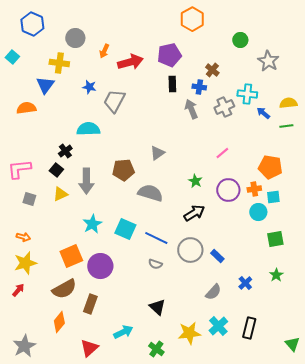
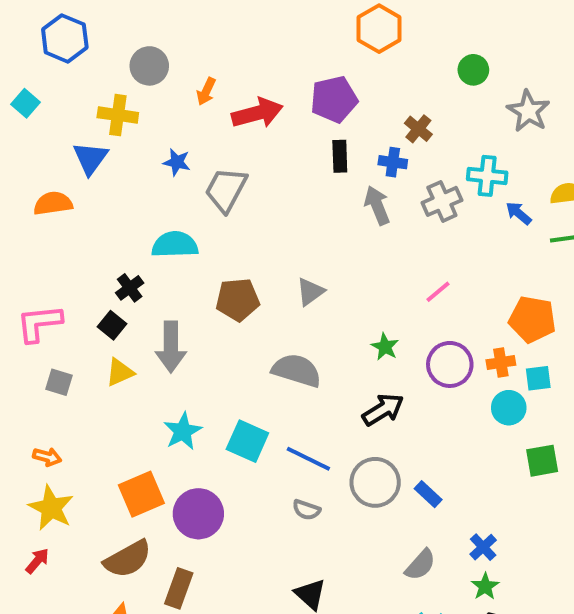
brown pentagon: (123, 170) -> (238, 300), moved
yellow star: (25, 263) -> (51, 508), turned -30
green star: (276, 275) -> (485, 586), moved

